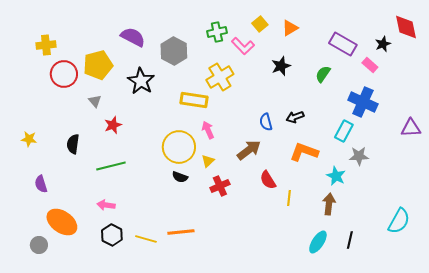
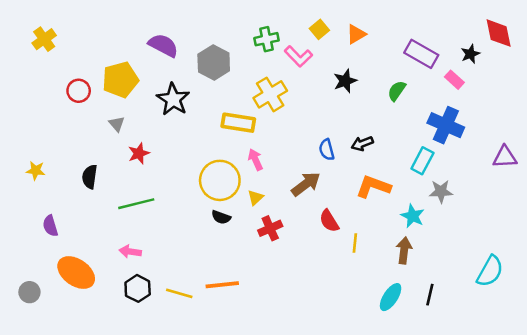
yellow cross: (46, 45) -> (44, 39), moved, turned -30
red circle: (64, 74) -> (79, 91), size x0.7
gray circle: (39, 245) -> (29, 292), moved

